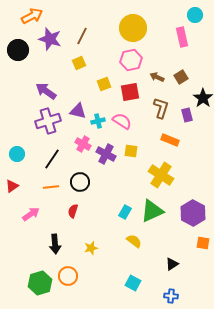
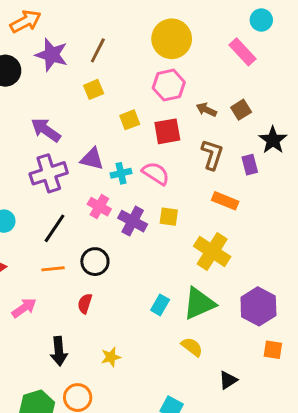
pink rectangle: (182, 37) -> (243, 52), turned -30
yellow semicircle: (134, 241) -> (192, 347), moved

